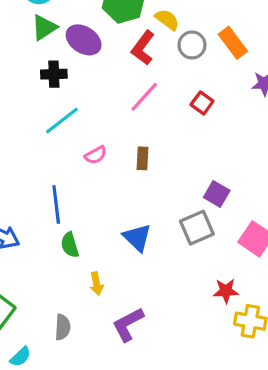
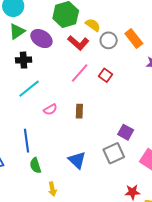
red L-shape: (143, 48) -> (78, 43), turned -85
red square: (202, 103) -> (106, 75), moved

